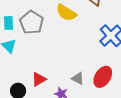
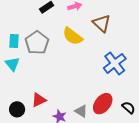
gray triangle: (78, 78) -> (81, 111), moved

